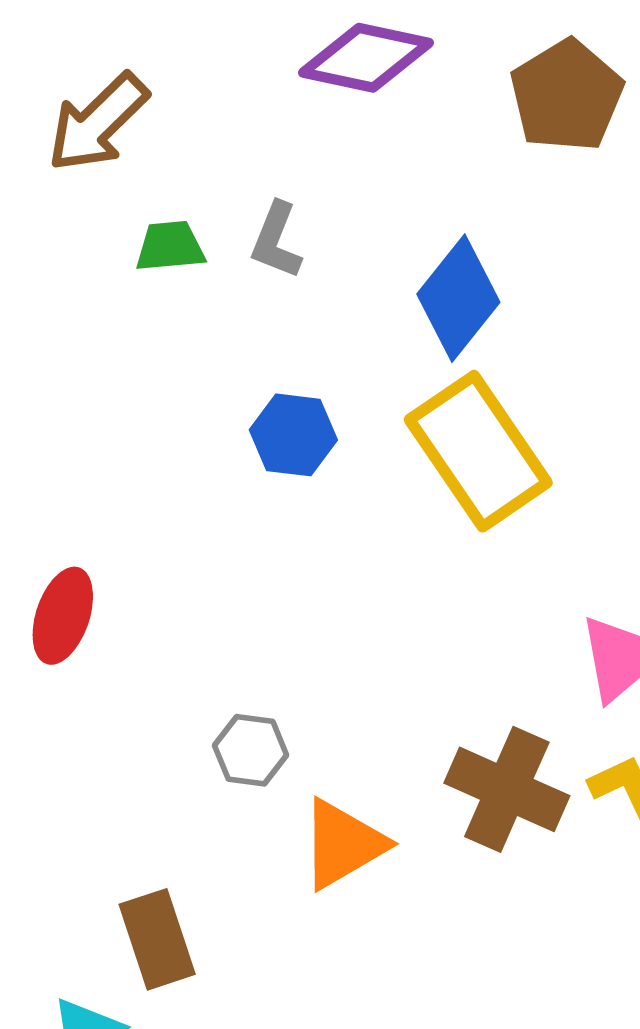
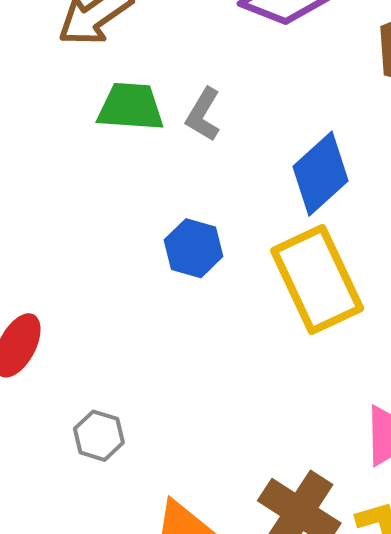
green trapezoid: (170, 246) -> (131, 107), size x1.4
gray hexagon: (251, 750) -> (99, 436), moved

